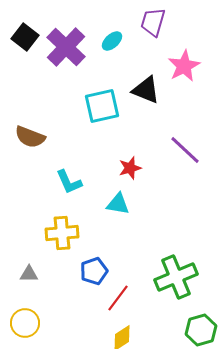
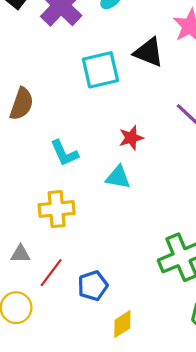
brown semicircle: (30, 137) -> (22, 104), turned -92
blue pentagon: (94, 271) -> (93, 286), moved
red line: (118, 298) -> (51, 273), moved

